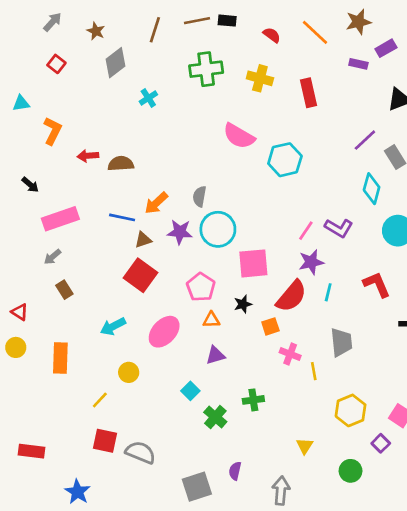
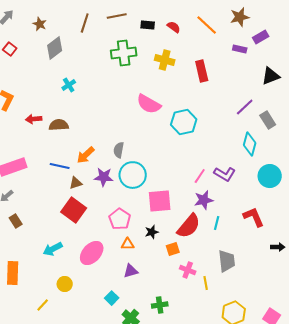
black rectangle: (227, 21) -> (148, 25), moved
cyan cross: (148, 98) -> (69, 85), moved

